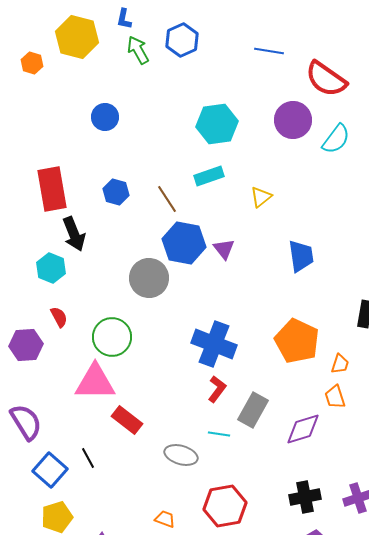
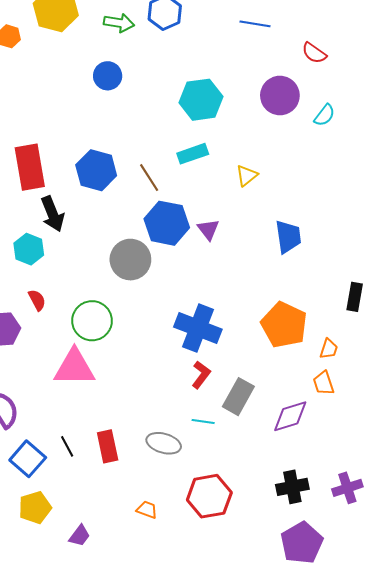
green arrow: (138, 50) -> (119, 23), turned 128
red semicircle: (326, 79) -> (314, 53), size x0.6
blue circle: (105, 117) -> (108, 76), moved
cyan semicircle: (336, 139) -> (325, 115), size x0.7
blue hexagon: (116, 192) -> (96, 170), size x1.5
red rectangle: (127, 420) -> (108, 446), moved, turned 40

